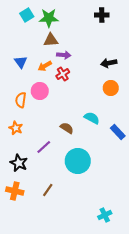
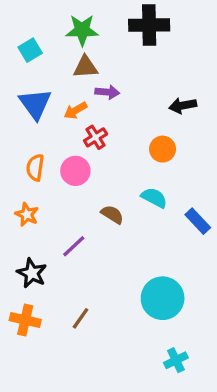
cyan square: (27, 15) -> (30, 50), moved
black cross: (102, 15) -> (149, 25), moved, size x1.6
blue triangle: (21, 62) -> (35, 104), size x1.5
red cross: (63, 74) -> (96, 137), moved
orange circle: (111, 88) -> (163, 149), moved
pink circle: (40, 91) -> (75, 171), moved
cyan circle: (78, 161) -> (163, 298), moved

